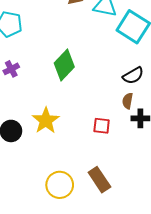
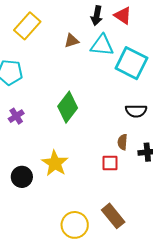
black semicircle: (133, 76) -> (136, 111), turned 35
brown semicircle: (128, 101) -> (122, 142), moved

